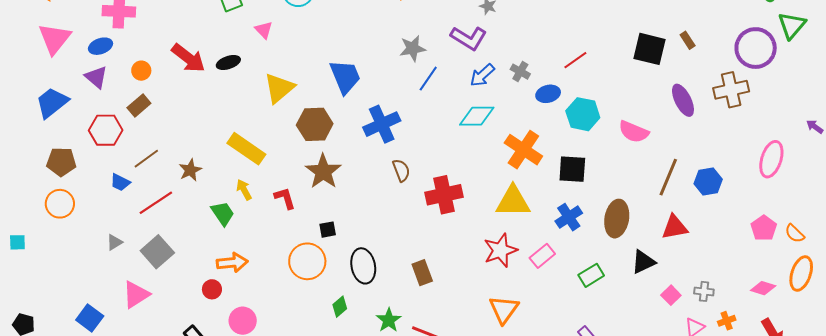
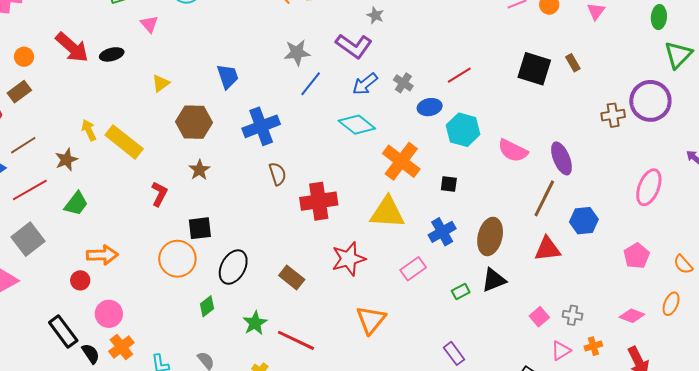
purple circle: (756, 48) -> (650, 101), moved
blue trapezoid: (345, 77) -> (228, 76), size x0.7
yellow triangle: (279, 88) -> (161, 83), size x0.6
brown cross: (731, 90) -> (613, 115), size x0.7
purple ellipse: (683, 100) -> (561, 158), moved
cyan diamond: (477, 116) -> (357, 125), turned 36
black square: (572, 169) -> (449, 184), size x0.6
brown star: (323, 171) -> (199, 170), size x0.6
blue hexagon: (708, 182) -> (584, 221), moved
yellow arrow: (244, 190) -> (89, 130), moved
red L-shape: (285, 198) -> (159, 194), turned 40
green trapezoid: (223, 213) -> (76, 204), moved, turned 68
black square: (328, 230) -> (200, 228), size x1.4
orange semicircle: (795, 233) -> (683, 264), moved
red star: (500, 250) -> (349, 259), moved
black triangle: (643, 262) -> (494, 280), moved
black ellipse: (363, 266) -> (233, 267), turned 36
brown rectangle: (422, 273) -> (292, 278), turned -35
orange ellipse: (801, 274) -> (671, 304), size x0.7
green rectangle: (591, 275) -> (461, 292), size x0.7

